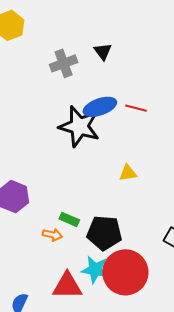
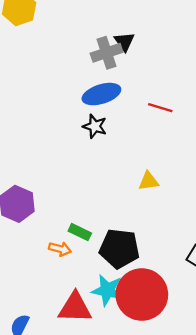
gray cross: (64, 63) -> (107, 53), moved
blue ellipse: (100, 107) -> (101, 94), moved
black star: (79, 126) -> (95, 126), size x0.5

